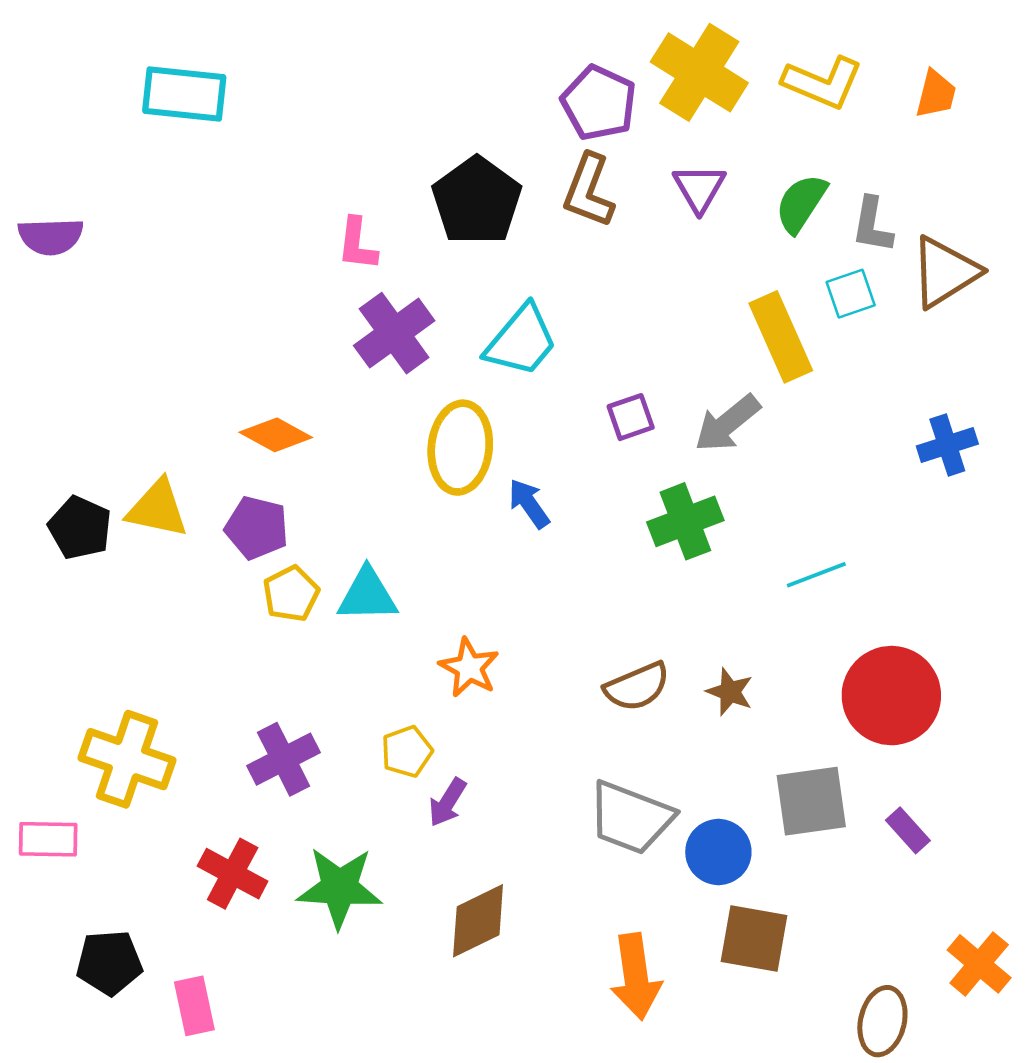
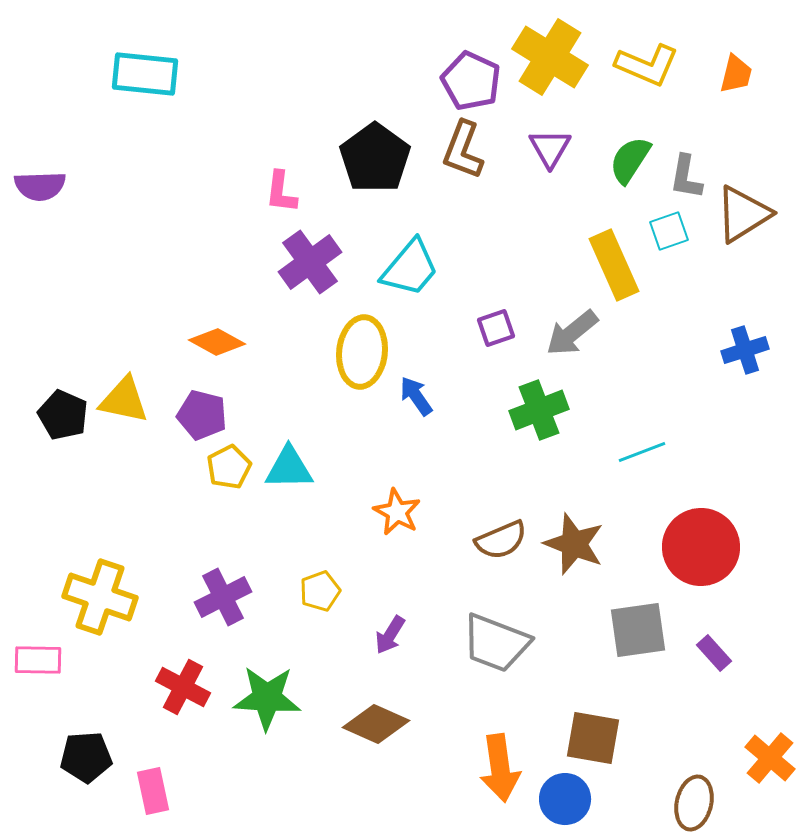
orange star: (469, 668) -> (397, 512), moved
brown star: (730, 692) -> (574, 544), size x1.6
purple arrow: (448, 802) -> (390, 635), moved
blue circle: (718, 852) -> (565, 799), moved
brown diamond: (478, 921) -> (376, 724), turned 50

